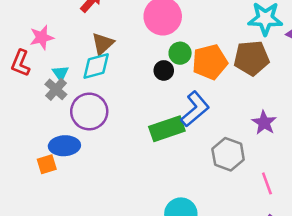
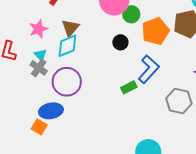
pink star: (42, 37) -> (38, 29), moved
green circle: (180, 53) -> (131, 14), moved
green rectangle: (167, 129) -> (129, 87), size x0.6
orange square: (47, 164) -> (39, 127), turned -35

